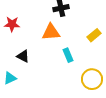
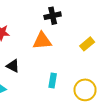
cyan rectangle: (68, 55) -> (53, 81), moved, turned 32

